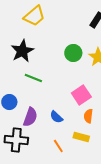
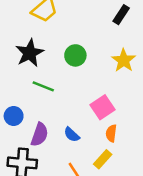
green circle: (73, 53) -> (75, 55), moved
yellow rectangle: (81, 137) -> (103, 159), turned -63

